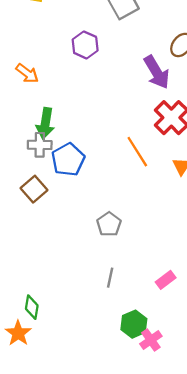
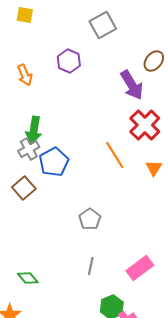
orange arrow: (27, 73) -> (25, 75), moved, turned 30
gray cross: (40, 145) -> (29, 149), turned -30
pink rectangle: (166, 280) -> (140, 268), size x1.5
green diamond: (32, 307) -> (28, 278), moved, turned -50

